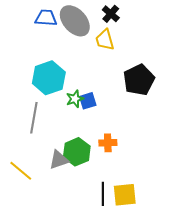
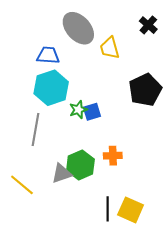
black cross: (111, 14) -> (148, 25), moved
blue trapezoid: (46, 18) -> (48, 55), moved
yellow square: (125, 195) -> (131, 210), turned 30

